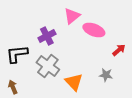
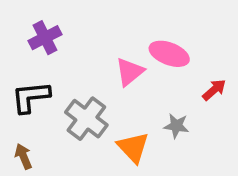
pink triangle: (72, 16) -> (130, 72), moved
purple cross: (47, 36) -> (45, 38), moved
gray star: (106, 75) -> (176, 126), moved

